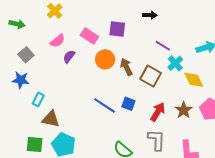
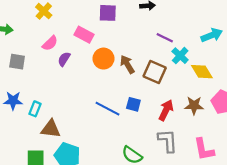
purple square: (117, 29) -> (108, 13), moved
gray square: (26, 55) -> (17, 62), turned -35
blue star: (21, 80) -> (13, 101), moved
brown star: (184, 110) -> (194, 106), turned -30

